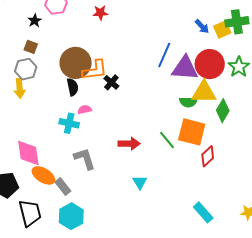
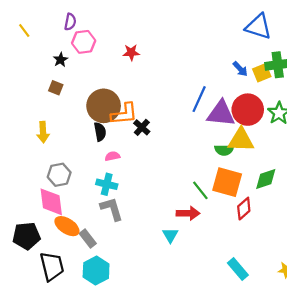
gray hexagon: (26, 69) -> (59, 175), moved
green diamond: (223, 111) -> (266, 179), moved, turned 40
cyan cross: (69, 123) -> (107, 184), moved
red arrow: (129, 144) -> (188, 213), moved

